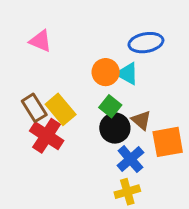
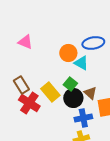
orange circle: (106, 72) -> (68, 53), moved
yellow rectangle: (61, 109) -> (50, 92), moved
blue cross: (130, 159) -> (83, 118), turned 30

